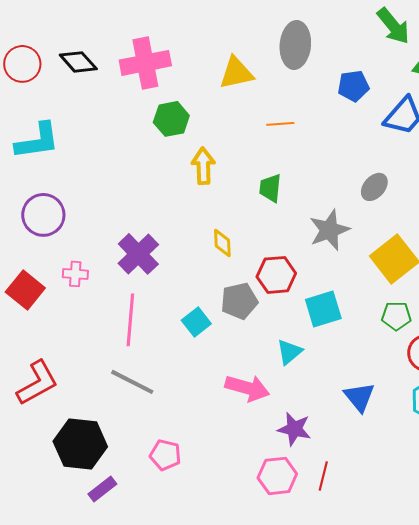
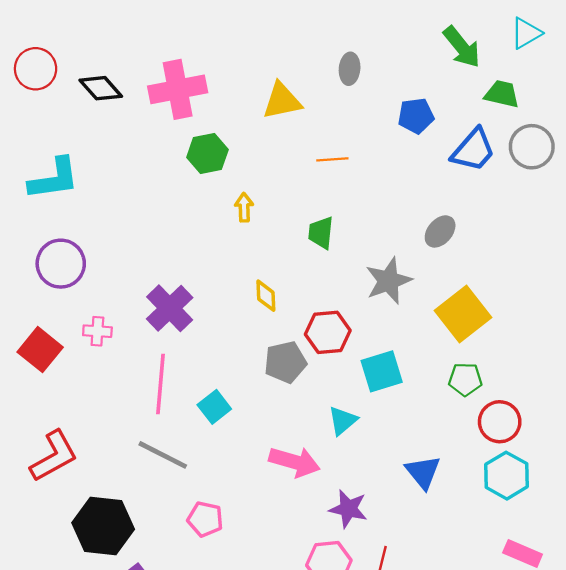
gray ellipse: (295, 45) -> (350, 69), size x0.6
red circle: (22, 64) -> (36, 69), moved
yellow arrow: (203, 166) -> (244, 207), size x0.7
cyan square: (196, 322) -> (214, 407), moved
pink pentagon: (165, 455) -> (205, 519), moved

